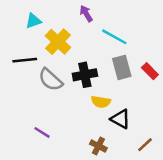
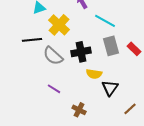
black triangle: (120, 119) -> (110, 88), turned 36
purple line: (42, 132) -> (54, 89), moved
brown cross: (98, 146) -> (79, 110), moved

